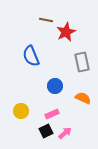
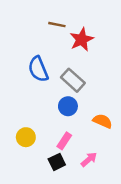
gray rectangle: (82, 62) -> (73, 80), moved, turned -36
pink rectangle: (52, 114) -> (64, 141), turned -32
pink arrow: (65, 133) -> (89, 159), moved

